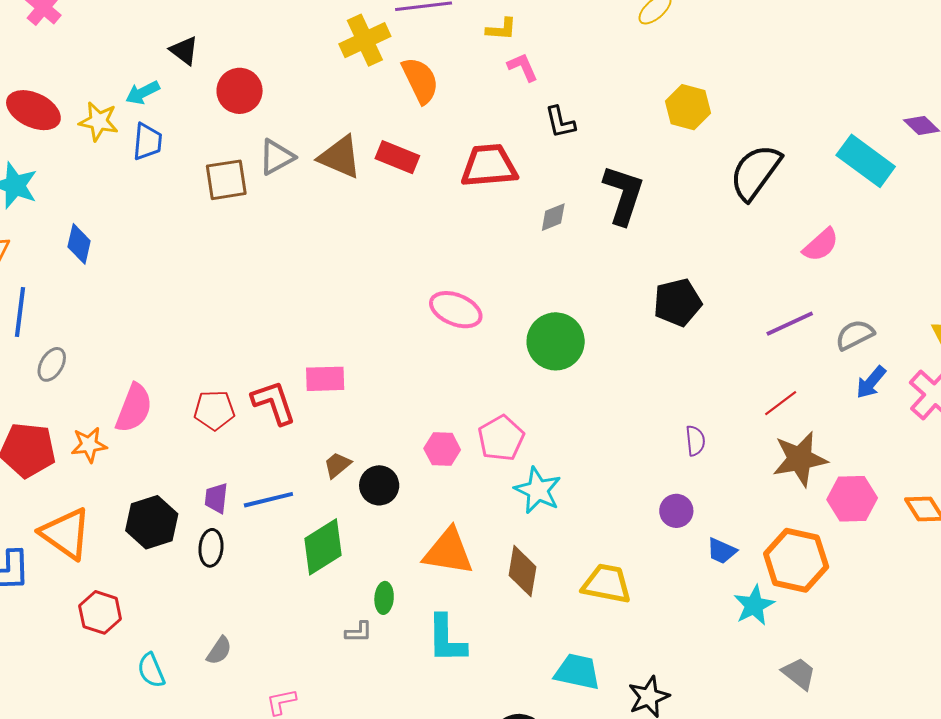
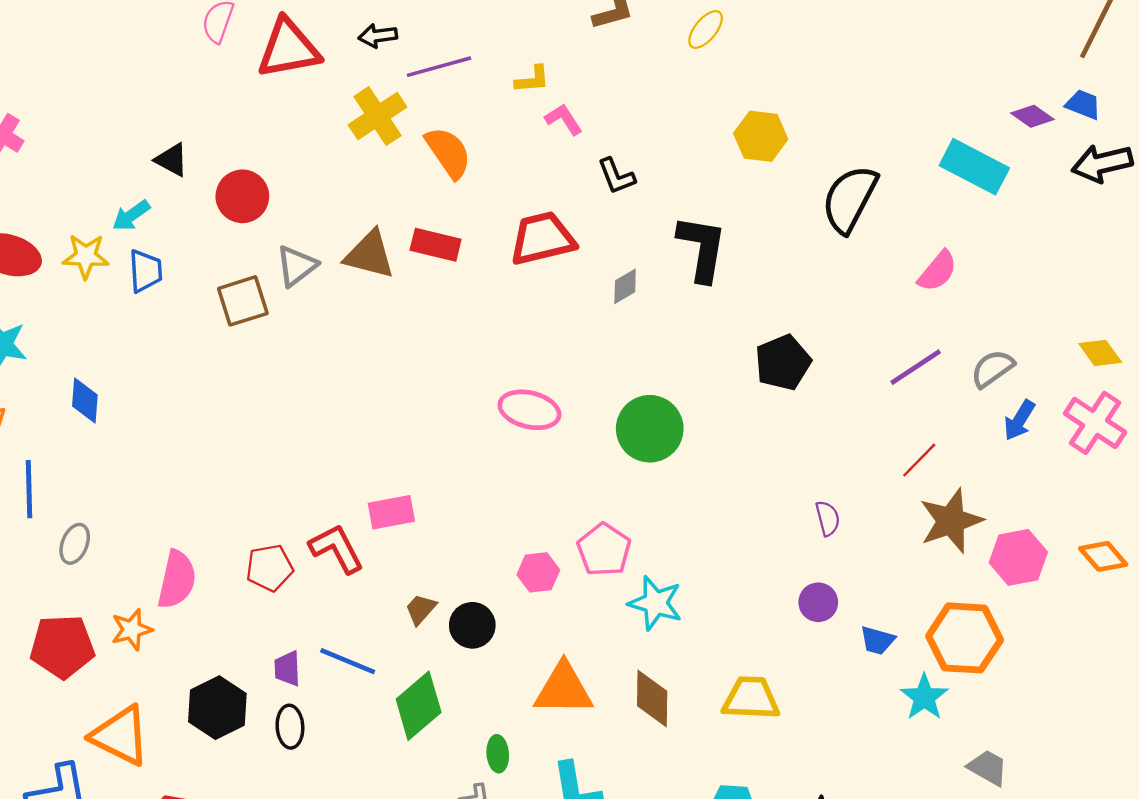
blue line: (268, 500) -> (348, 661), turned 45

